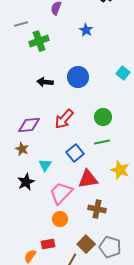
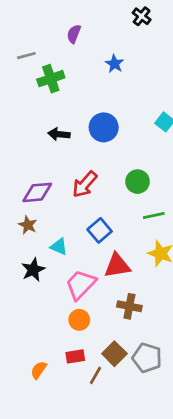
green line: (102, 142) -> (154, 215), moved
cyan triangle: (45, 165) -> (59, 247), turned -40
red rectangle: (48, 244) -> (75, 356), moved

